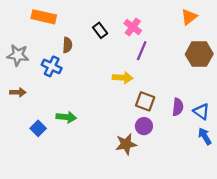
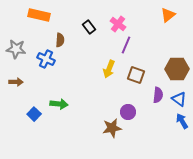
brown hexagon: (199, 54) -> (177, 69), moved
yellow arrow: (123, 78) -> (109, 69), turned 108
brown square: (145, 101) -> (136, 75), moved

